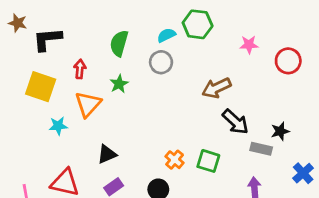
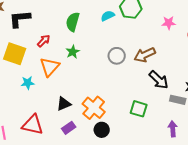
gray circle: (161, 62) -> (117, 56), moved
red arrow: (80, 69) -> (44, 41), turned 40
orange cross: (175, 160) -> (94, 108), moved, size x1.6

